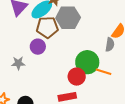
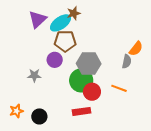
gray hexagon: (68, 18) -> (89, 64), moved
green circle: (87, 62) -> (81, 80), moved

